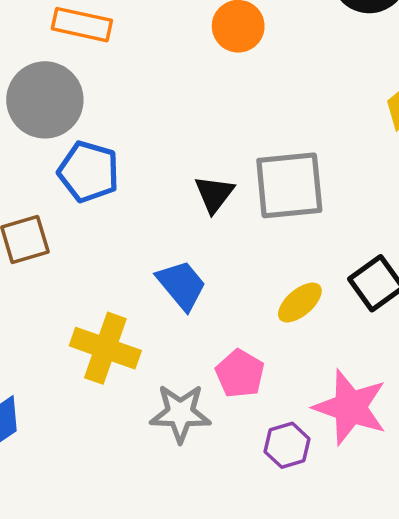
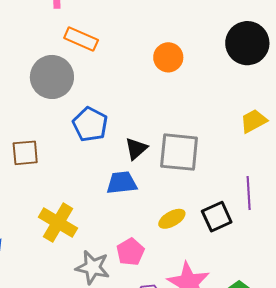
blue pentagon: (89, 172) -> (90, 124), moved
blue trapezoid: (181, 285) -> (122, 183), moved, turned -68

